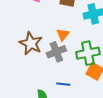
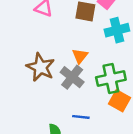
gray cross: (56, 52) -> (72, 77), turned -30

